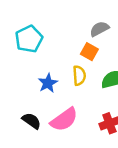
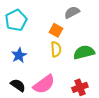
orange square: (89, 52) -> (56, 30), moved
blue star: (48, 83) -> (19, 55), moved

